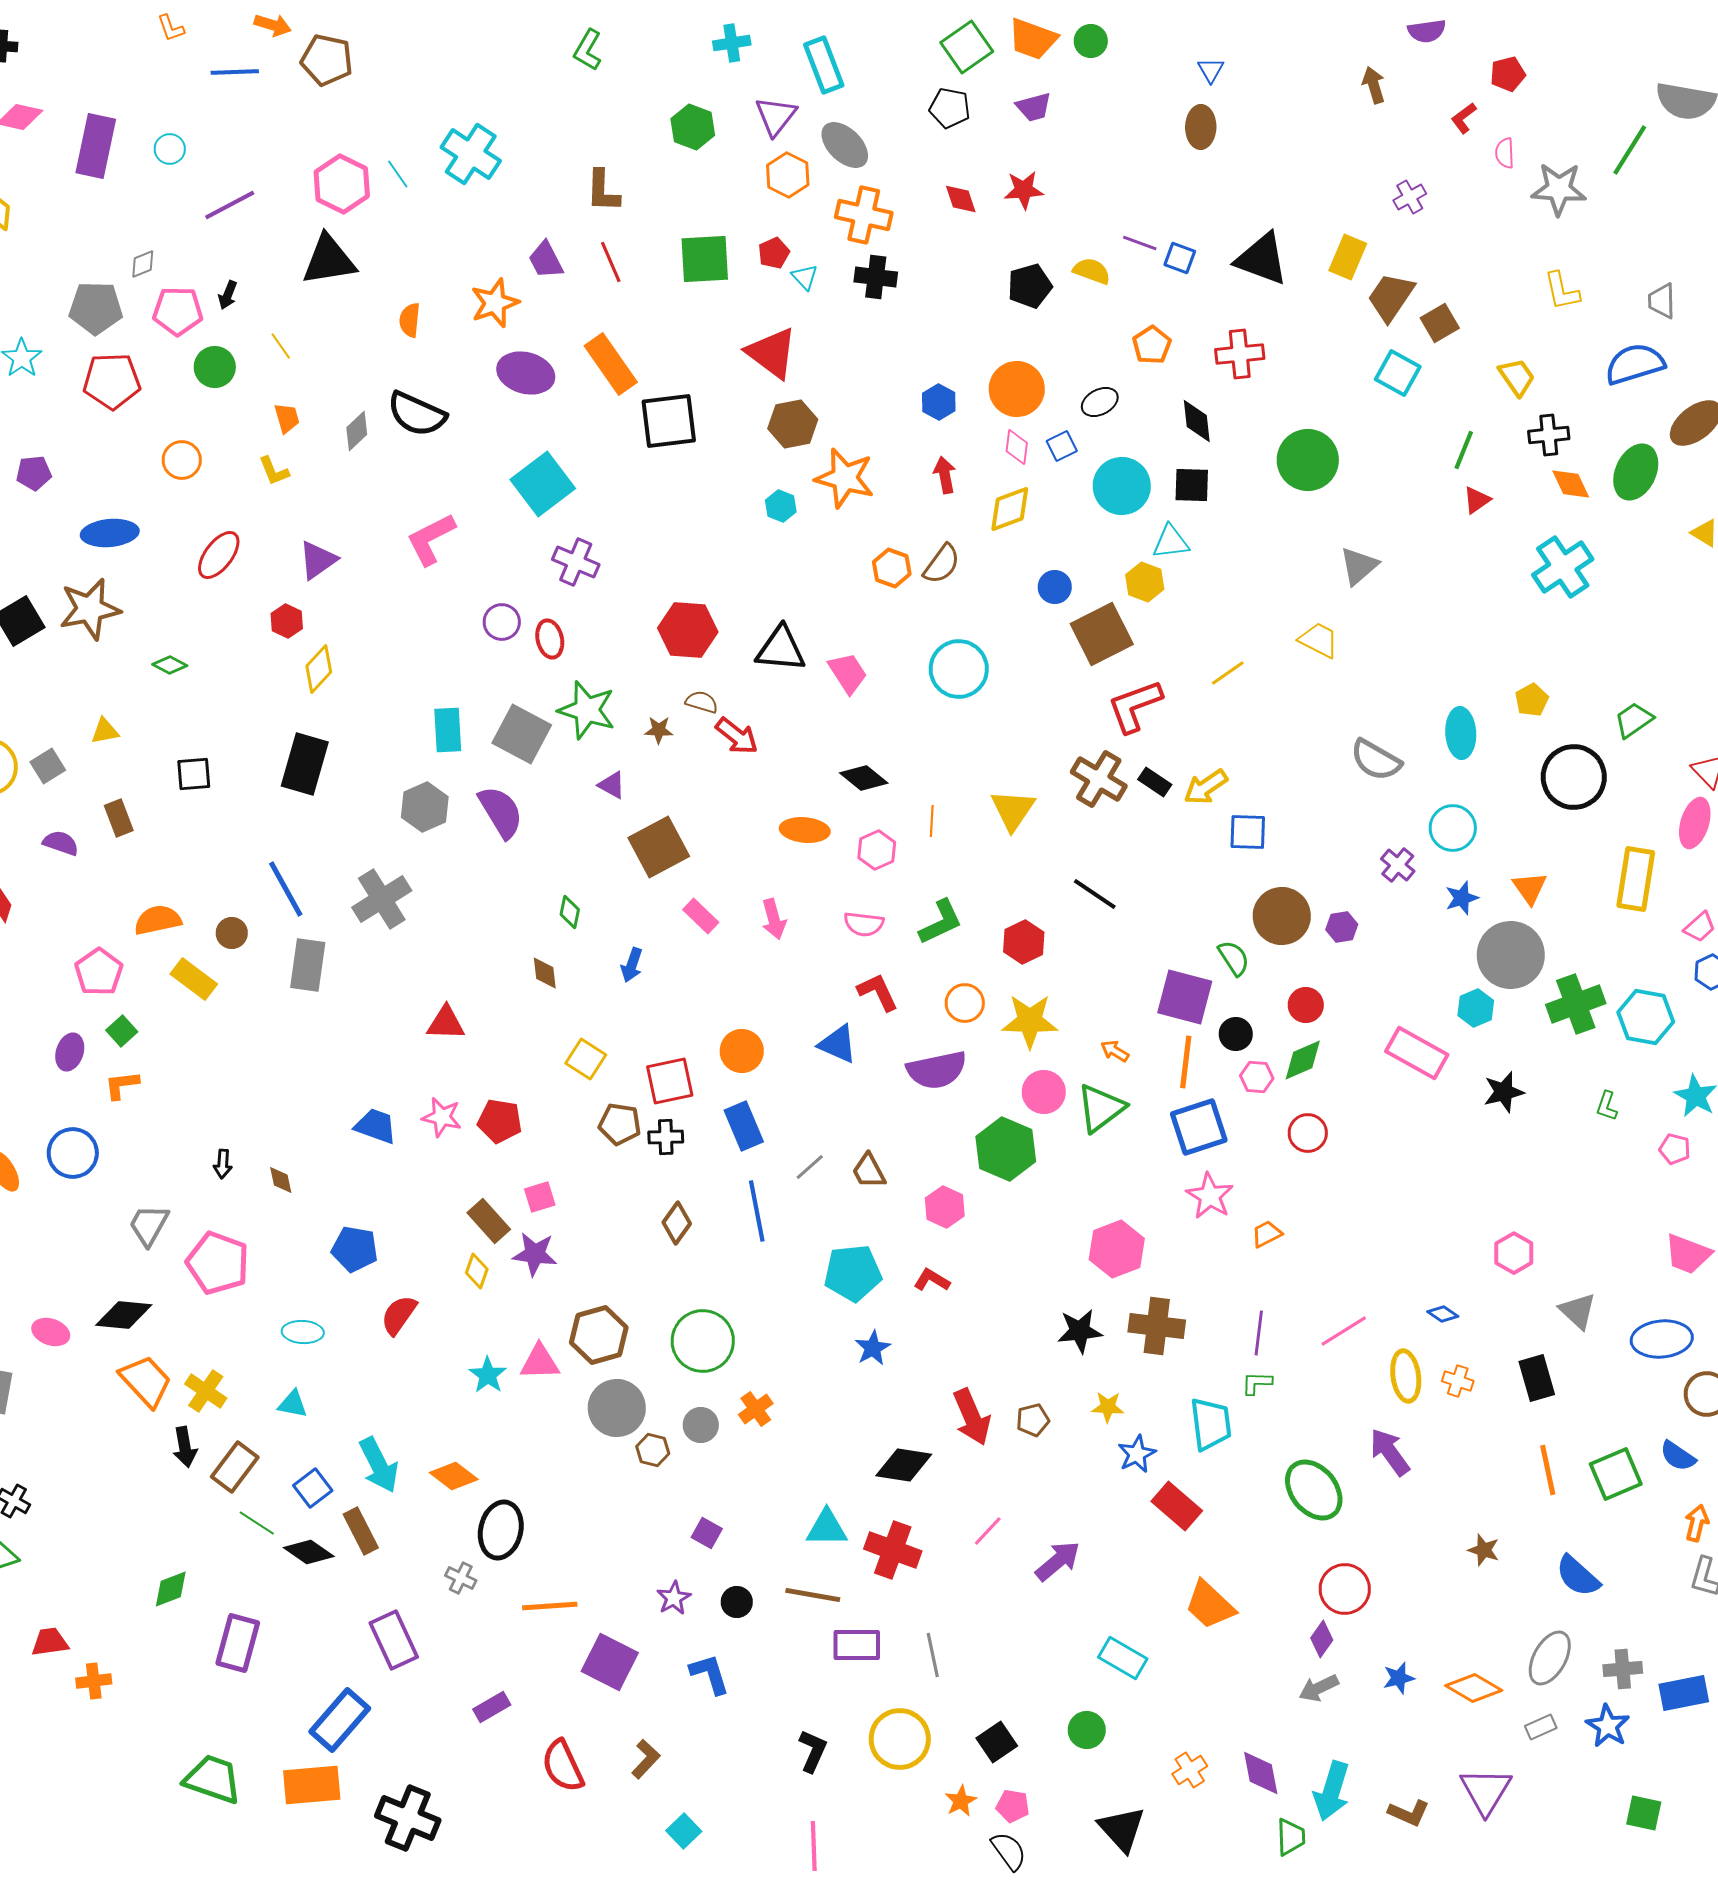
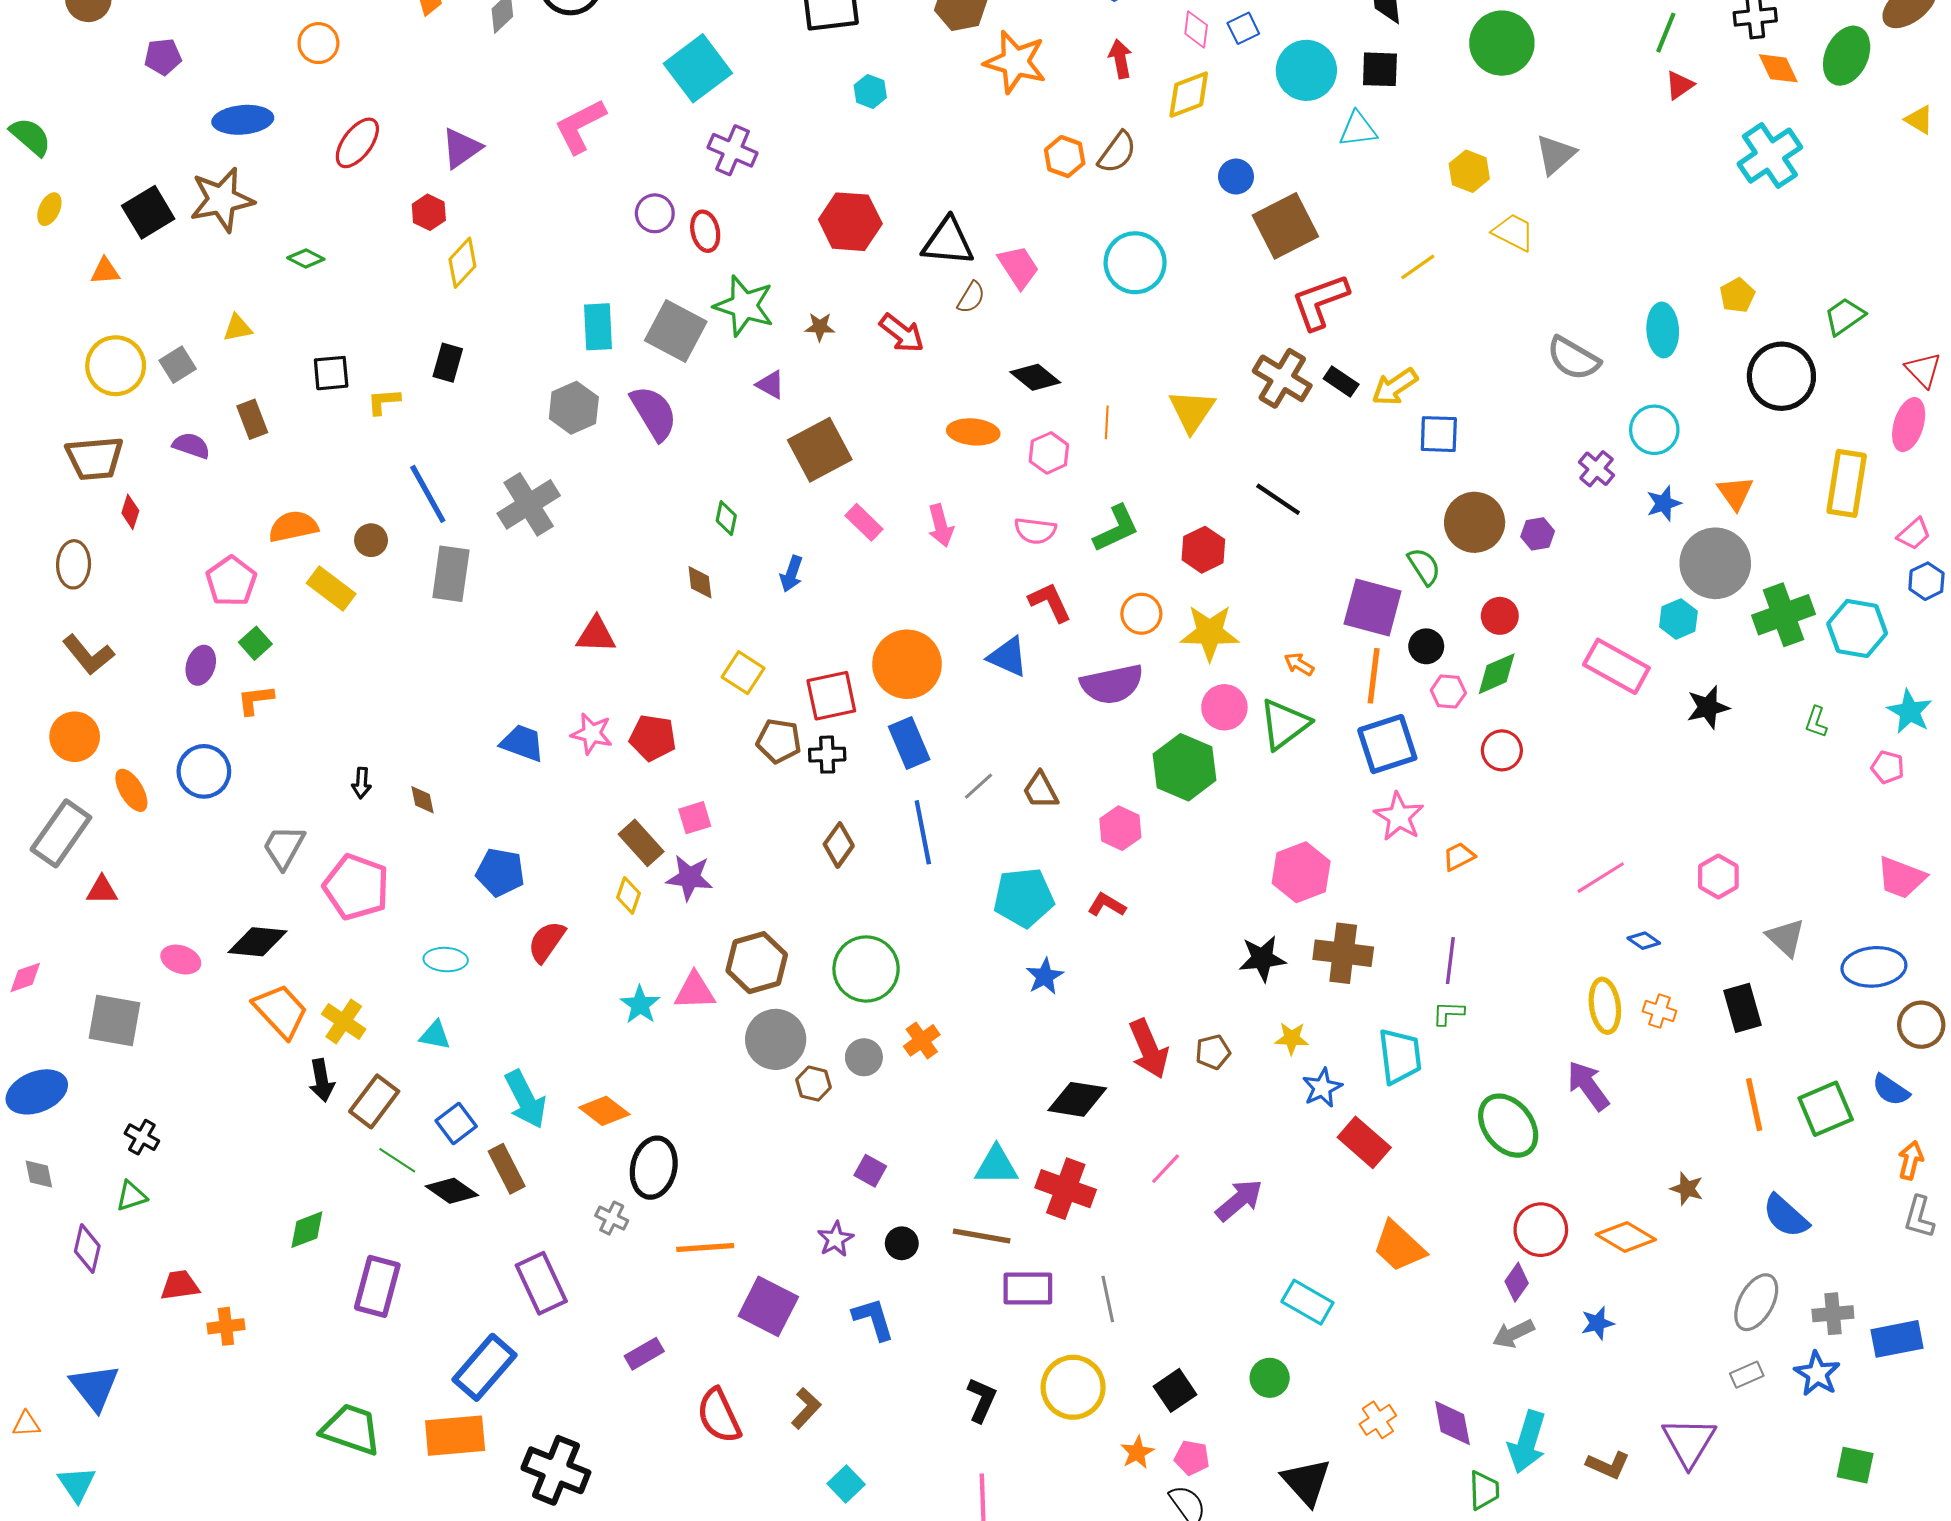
yellow L-shape: (274, 471) -> (384, 401), moved, turned 108
cyan hexagon: (781, 506) -> (870, 91), moved
yellow hexagon: (1145, 582) -> (1469, 171), moved
brown semicircle: (702, 702) -> (971, 297), moved, turned 104
black rectangle: (305, 764) -> (448, 363), size x0.6
orange circle: (742, 1051) -> (907, 664), size x1.5
pink line: (1344, 1331) -> (1601, 878), moved
orange diamond: (1474, 1688) -> (1626, 1237), moved

